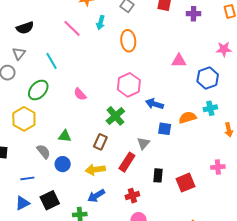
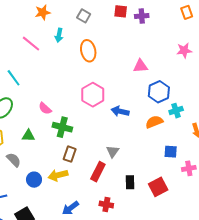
purple cross: (194, 14) -> (142, 16), moved
blue hexagon: (208, 78) -> (159, 92), moved
green cross: (115, 116) -> (62, 127), moved, turned -30
blue square: (165, 129) -> (171, 152), moved
green triangle: (65, 136) -> (28, 136), moved
gray semicircle: (43, 152) -> (14, 160), moved
yellow arrow: (95, 170) -> (58, 175), moved
red cross: (132, 196) -> (106, 205), turned 32

